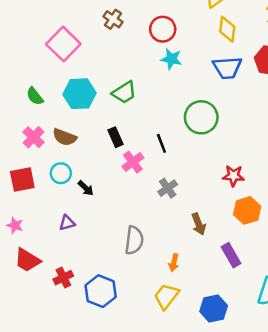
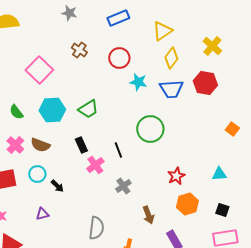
yellow diamond: (227, 29) -> (171, 58), turned 30
cyan star: (171, 59) -> (138, 82), moved
red star: (233, 176) -> (176, 176), turned -30

